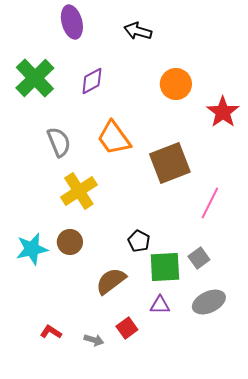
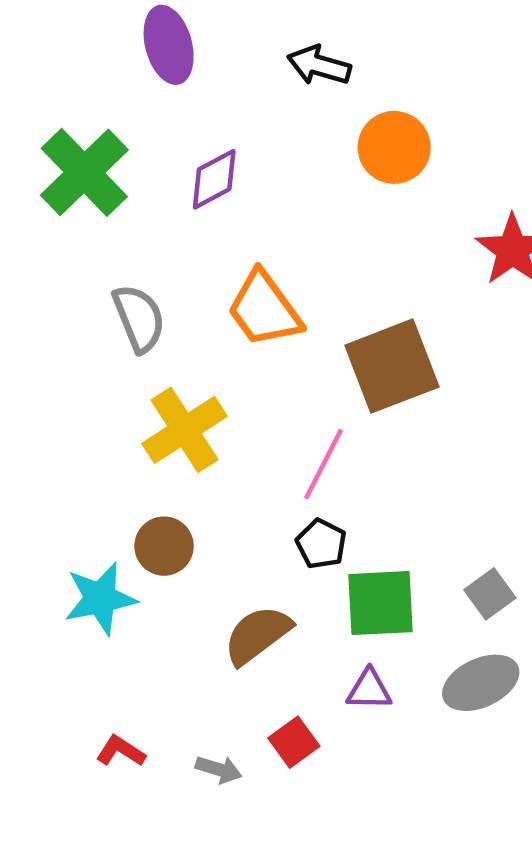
orange circle: (176, 84) -> (394, 147), moved
pink line: (210, 203) -> (324, 464), moved
cyan star: (32, 249) -> (100, 598), moved
gray square: (199, 258) -> (490, 594), moved

